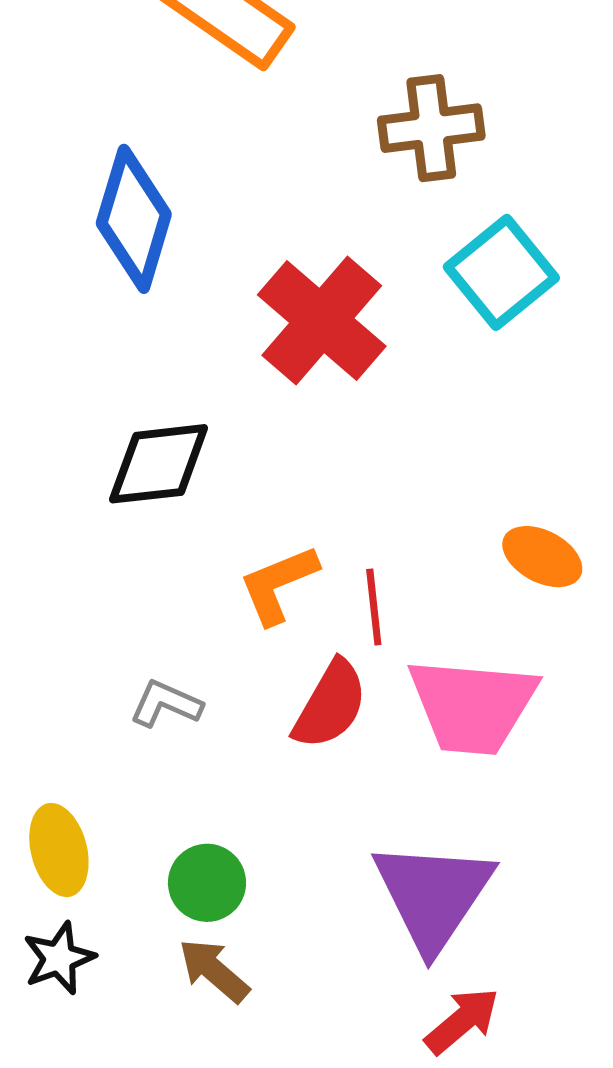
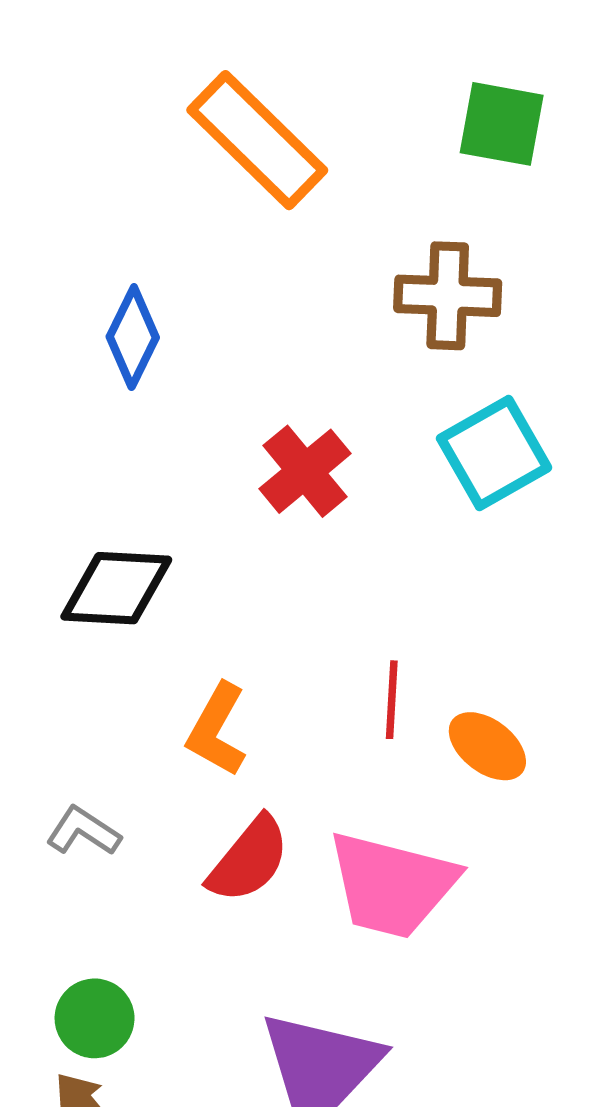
blue diamond: (134, 219) -> (133, 337), size x0.7
red cross: (322, 321) -> (305, 471), size x0.7
orange L-shape: (278, 584) -> (217, 730), turned -48
red line: (374, 607) -> (392, 700), moved

